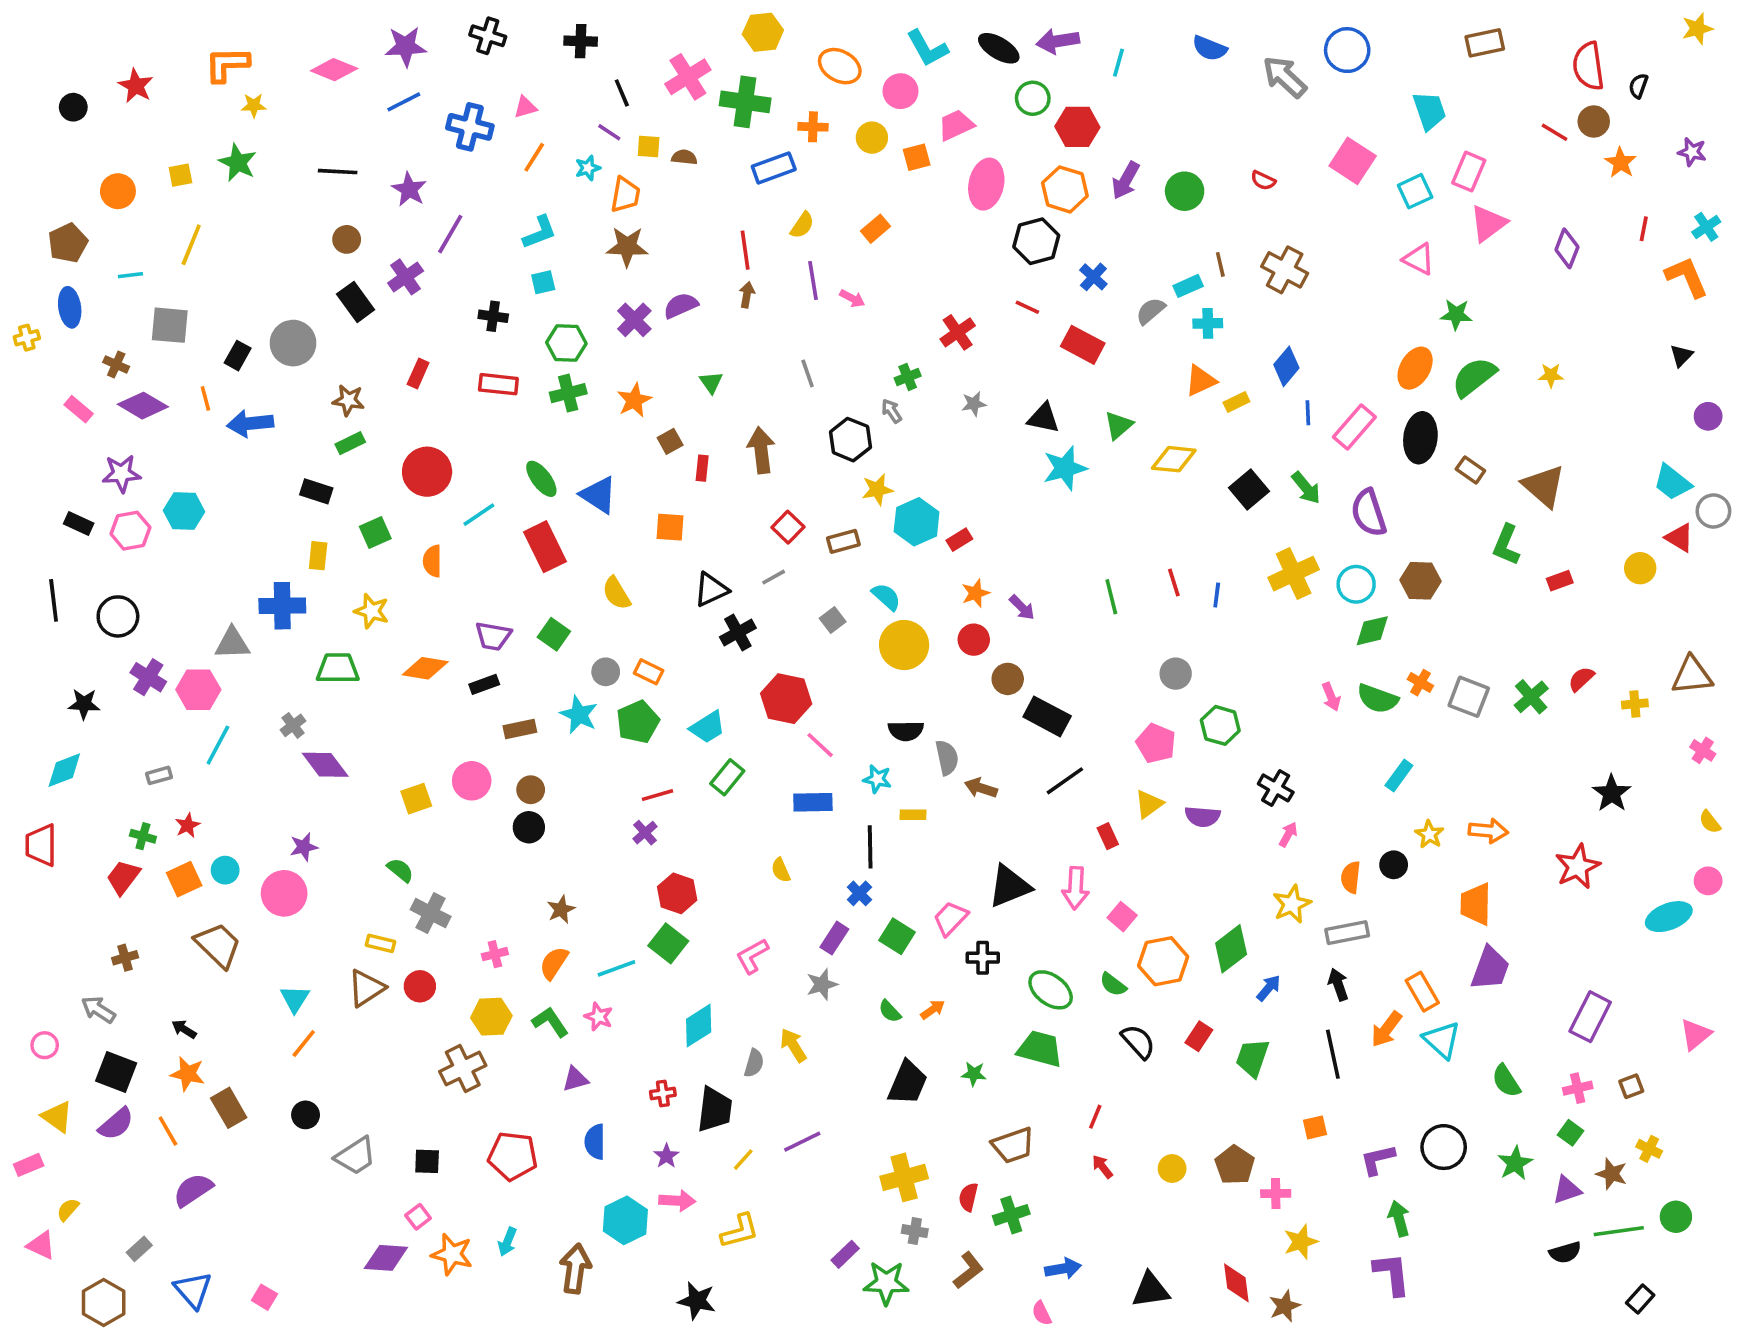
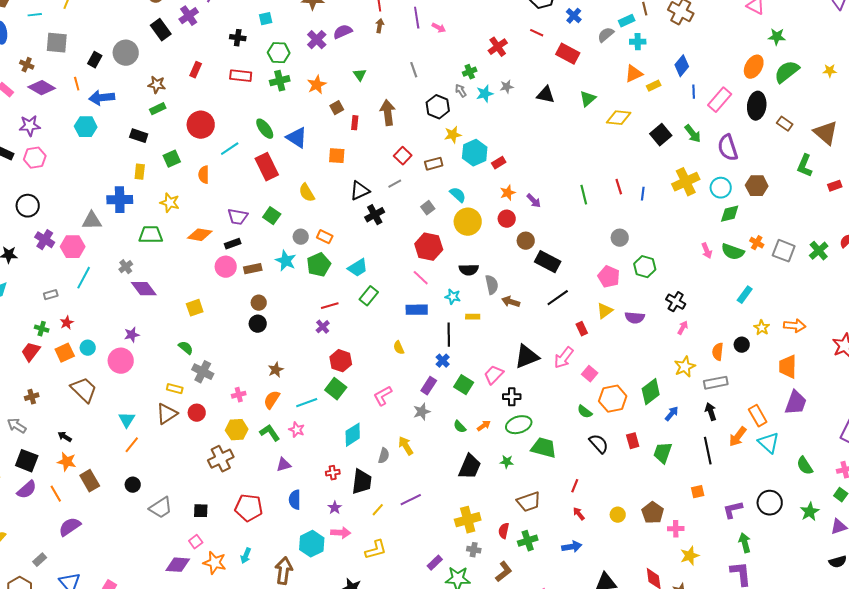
cyan star: (1065, 468) -> (485, 94), moved, size x0.7
cyan hexagon: (184, 511) -> (86, 127), moved
red hexagon: (786, 699) -> (429, 247), moved
pink circle: (472, 781) -> (226, 267), moved
pink arrow: (1076, 888) -> (564, 358), turned 35
green ellipse: (1051, 990) -> (519, 425), moved, turned -55
red rectangle: (1199, 1036) -> (633, 441), turned -49
blue arrow: (1063, 1269) -> (572, 547), moved

